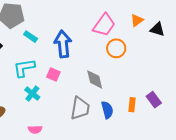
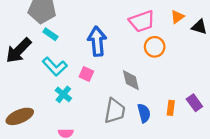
pink trapezoid: (104, 25) -> (142, 21), turned 35
cyan rectangle: (31, 37) -> (50, 34), moved
cyan L-shape: (24, 68) -> (55, 67), turned -125

